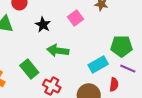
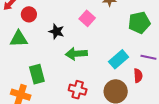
green pentagon: (121, 46) -> (139, 23), moved
green rectangle: (29, 69) -> (37, 74), moved, turned 36

